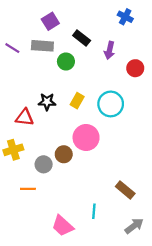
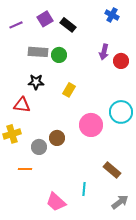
black rectangle: (82, 38) -> (68, 25), moved
gray rectangle: (42, 46) -> (38, 52), moved
purple line: (12, 48) -> (16, 25), moved, turned -56
purple arrow: (110, 50) -> (104, 52), moved
black star: (47, 102) -> (36, 82), moved
cyan circle: (111, 104) -> (121, 112), moved
pink circle: (86, 138) -> (91, 125), moved

